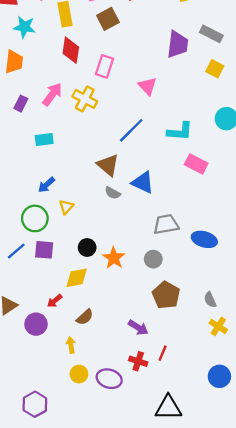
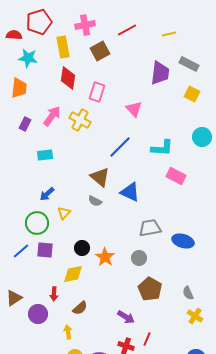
gray semicircle: (113, 193) -> (95, 201), moved
red arrow: (55, 301) -> (54, 294), turned -48

